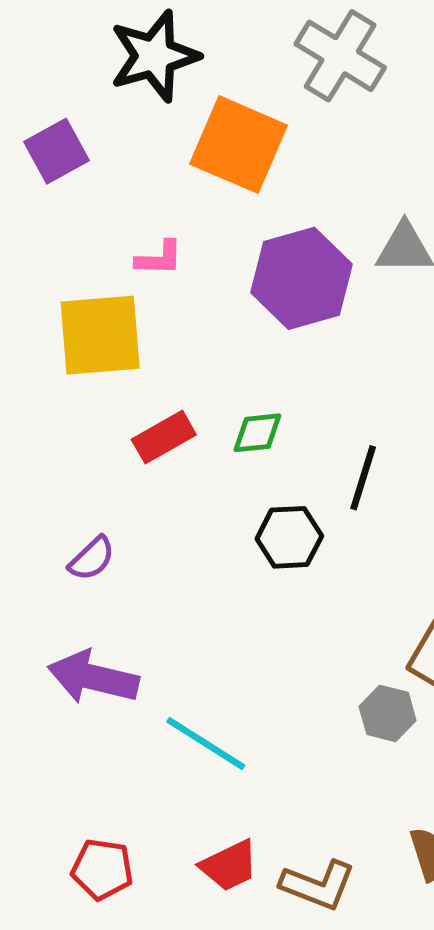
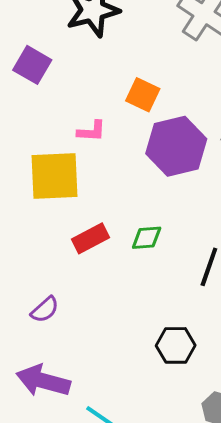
orange square: (239, 145) -> (143, 95), moved, size x0.6
purple square: (57, 151) -> (32, 65), turned -33
black hexagon: (289, 537) -> (176, 345), moved

